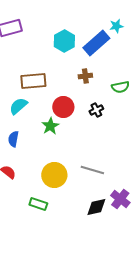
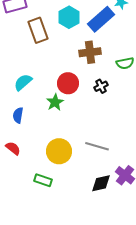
brown cross: (85, 76) -> (90, 52), size x1.5
brown rectangle: (33, 81) -> (38, 30), moved, turned 75

